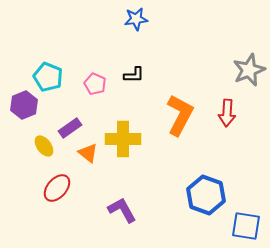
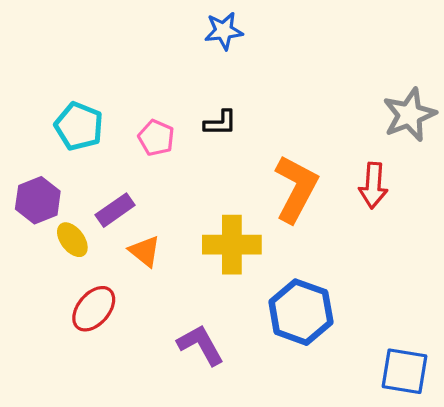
purple hexagon: (24, 105) -> (38, 200), moved
yellow cross: (123, 139) -> (232, 245), moved
blue hexagon: (206, 195) -> (301, 312), moved

